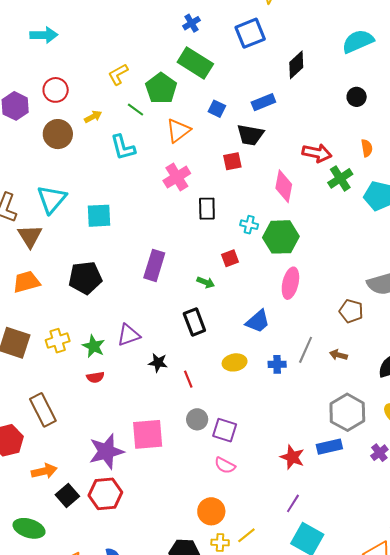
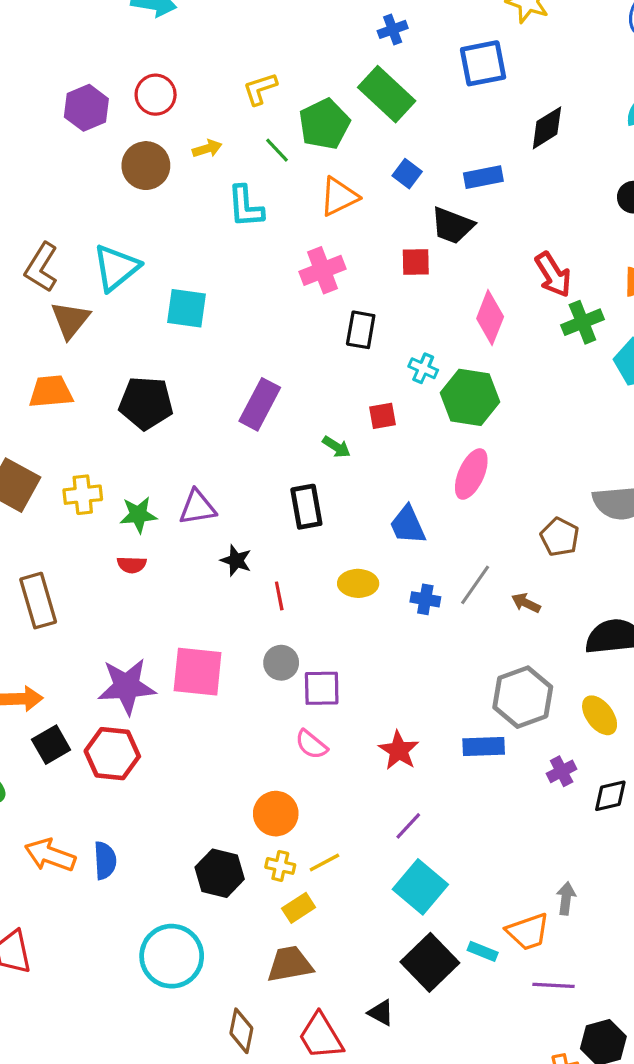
red arrow: (317, 153) -> (553, 275), turned 36
blue trapezoid: (258, 321) -> (408, 525), turned 96
green star: (94, 346) -> (138, 515), turned 30
purple square: (225, 430) -> (322, 688), turned -30
red star: (292, 457) -> (399, 750), moved

